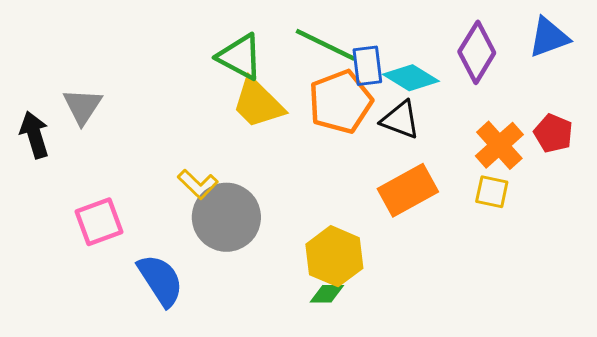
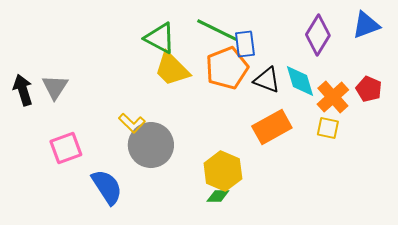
cyan diamond: (411, 78) -> (300, 81), moved, turned 42
gray triangle: (82, 106) -> (55, 87), moved

